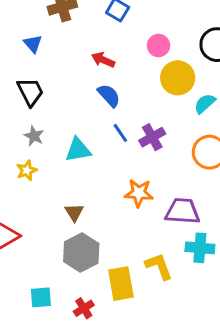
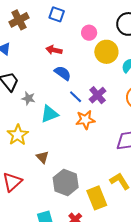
gray star: (34, 136) -> (28, 98), moved
yellow star: (27, 170) -> (18, 135), size x1.5
orange star: (139, 193) -> (85, 120), moved
brown triangle: (74, 212) -> (42, 157), moved

